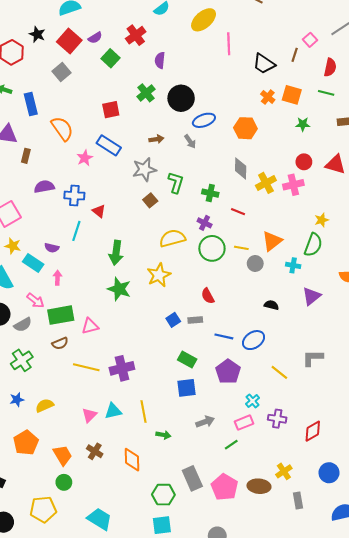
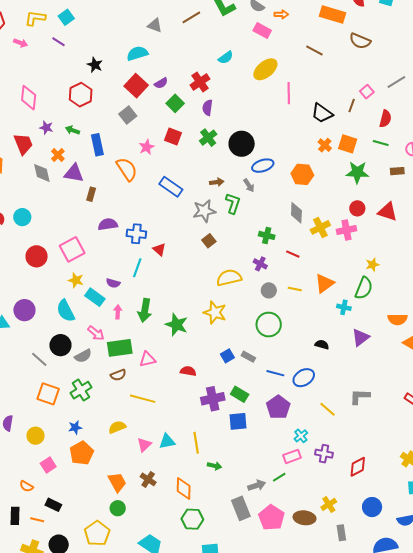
black star: (37, 34) -> (95, 65), moved
purple semicircle: (160, 60) -> (207, 108), moved
red square: (111, 110) -> (173, 137), moved, turned 30
green star: (303, 124) -> (357, 172), size x1.6
pink star: (85, 158) -> (147, 147), moved
green L-shape: (176, 182) -> (233, 203), moved
green circle: (212, 248) -> (269, 325), moved
green arrow: (116, 253) -> (145, 310), moved
gray circle: (255, 263) -> (269, 290), moved
yellow star: (159, 275) -> (215, 312), turned -30
red semicircle: (208, 296) -> (188, 371), moved, turned 126
gray rectangle: (195, 320) -> (248, 357), turned 32
purple cross: (122, 368) -> (213, 399), moved
yellow semicircle: (45, 405) -> (117, 427), moved
gray arrow: (205, 422) -> (257, 485), moved
orange pentagon: (26, 443) -> (82, 453), moved
green hexagon: (163, 495) -> (192, 519), moved
yellow pentagon: (43, 509) -> (97, 533), turned -30

